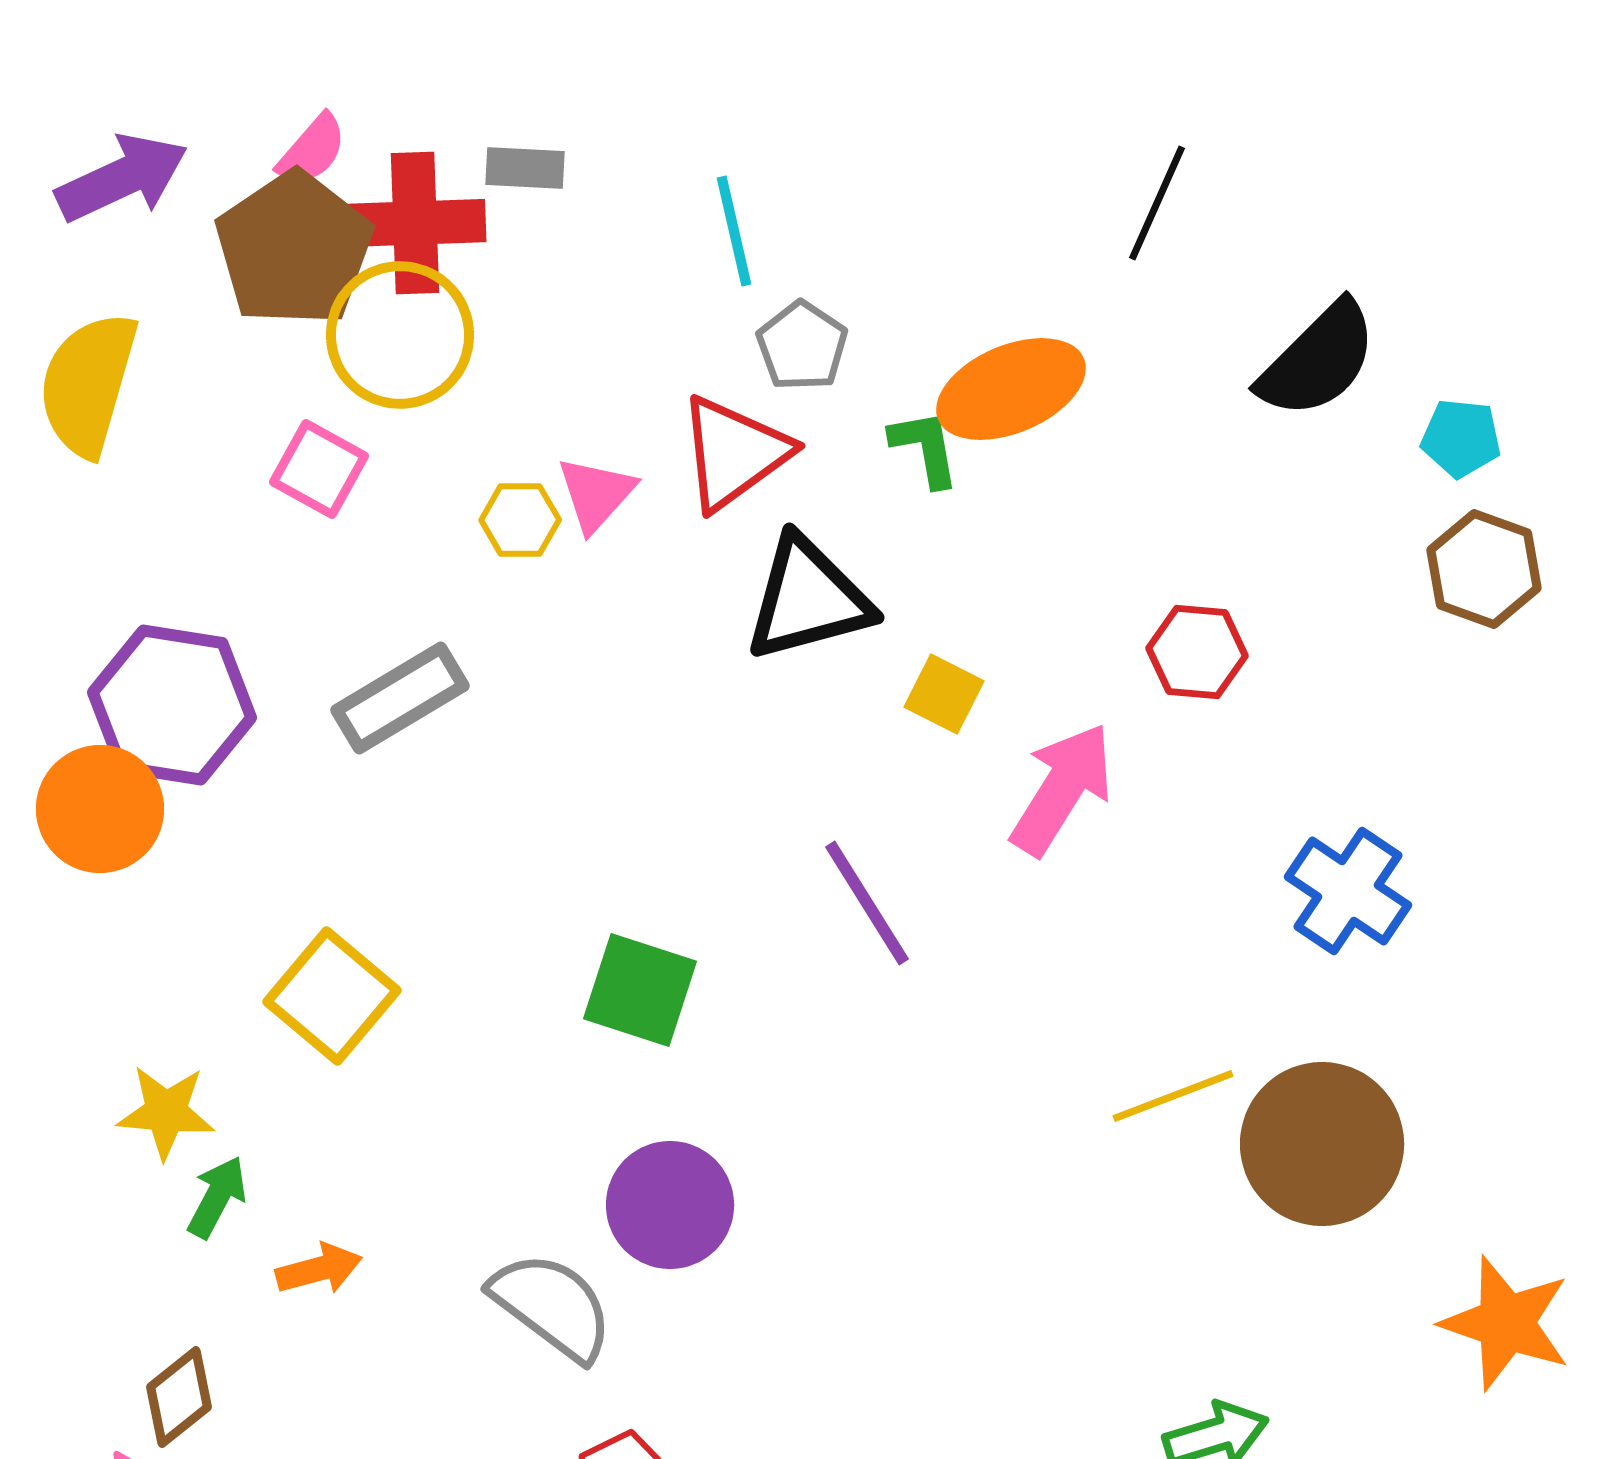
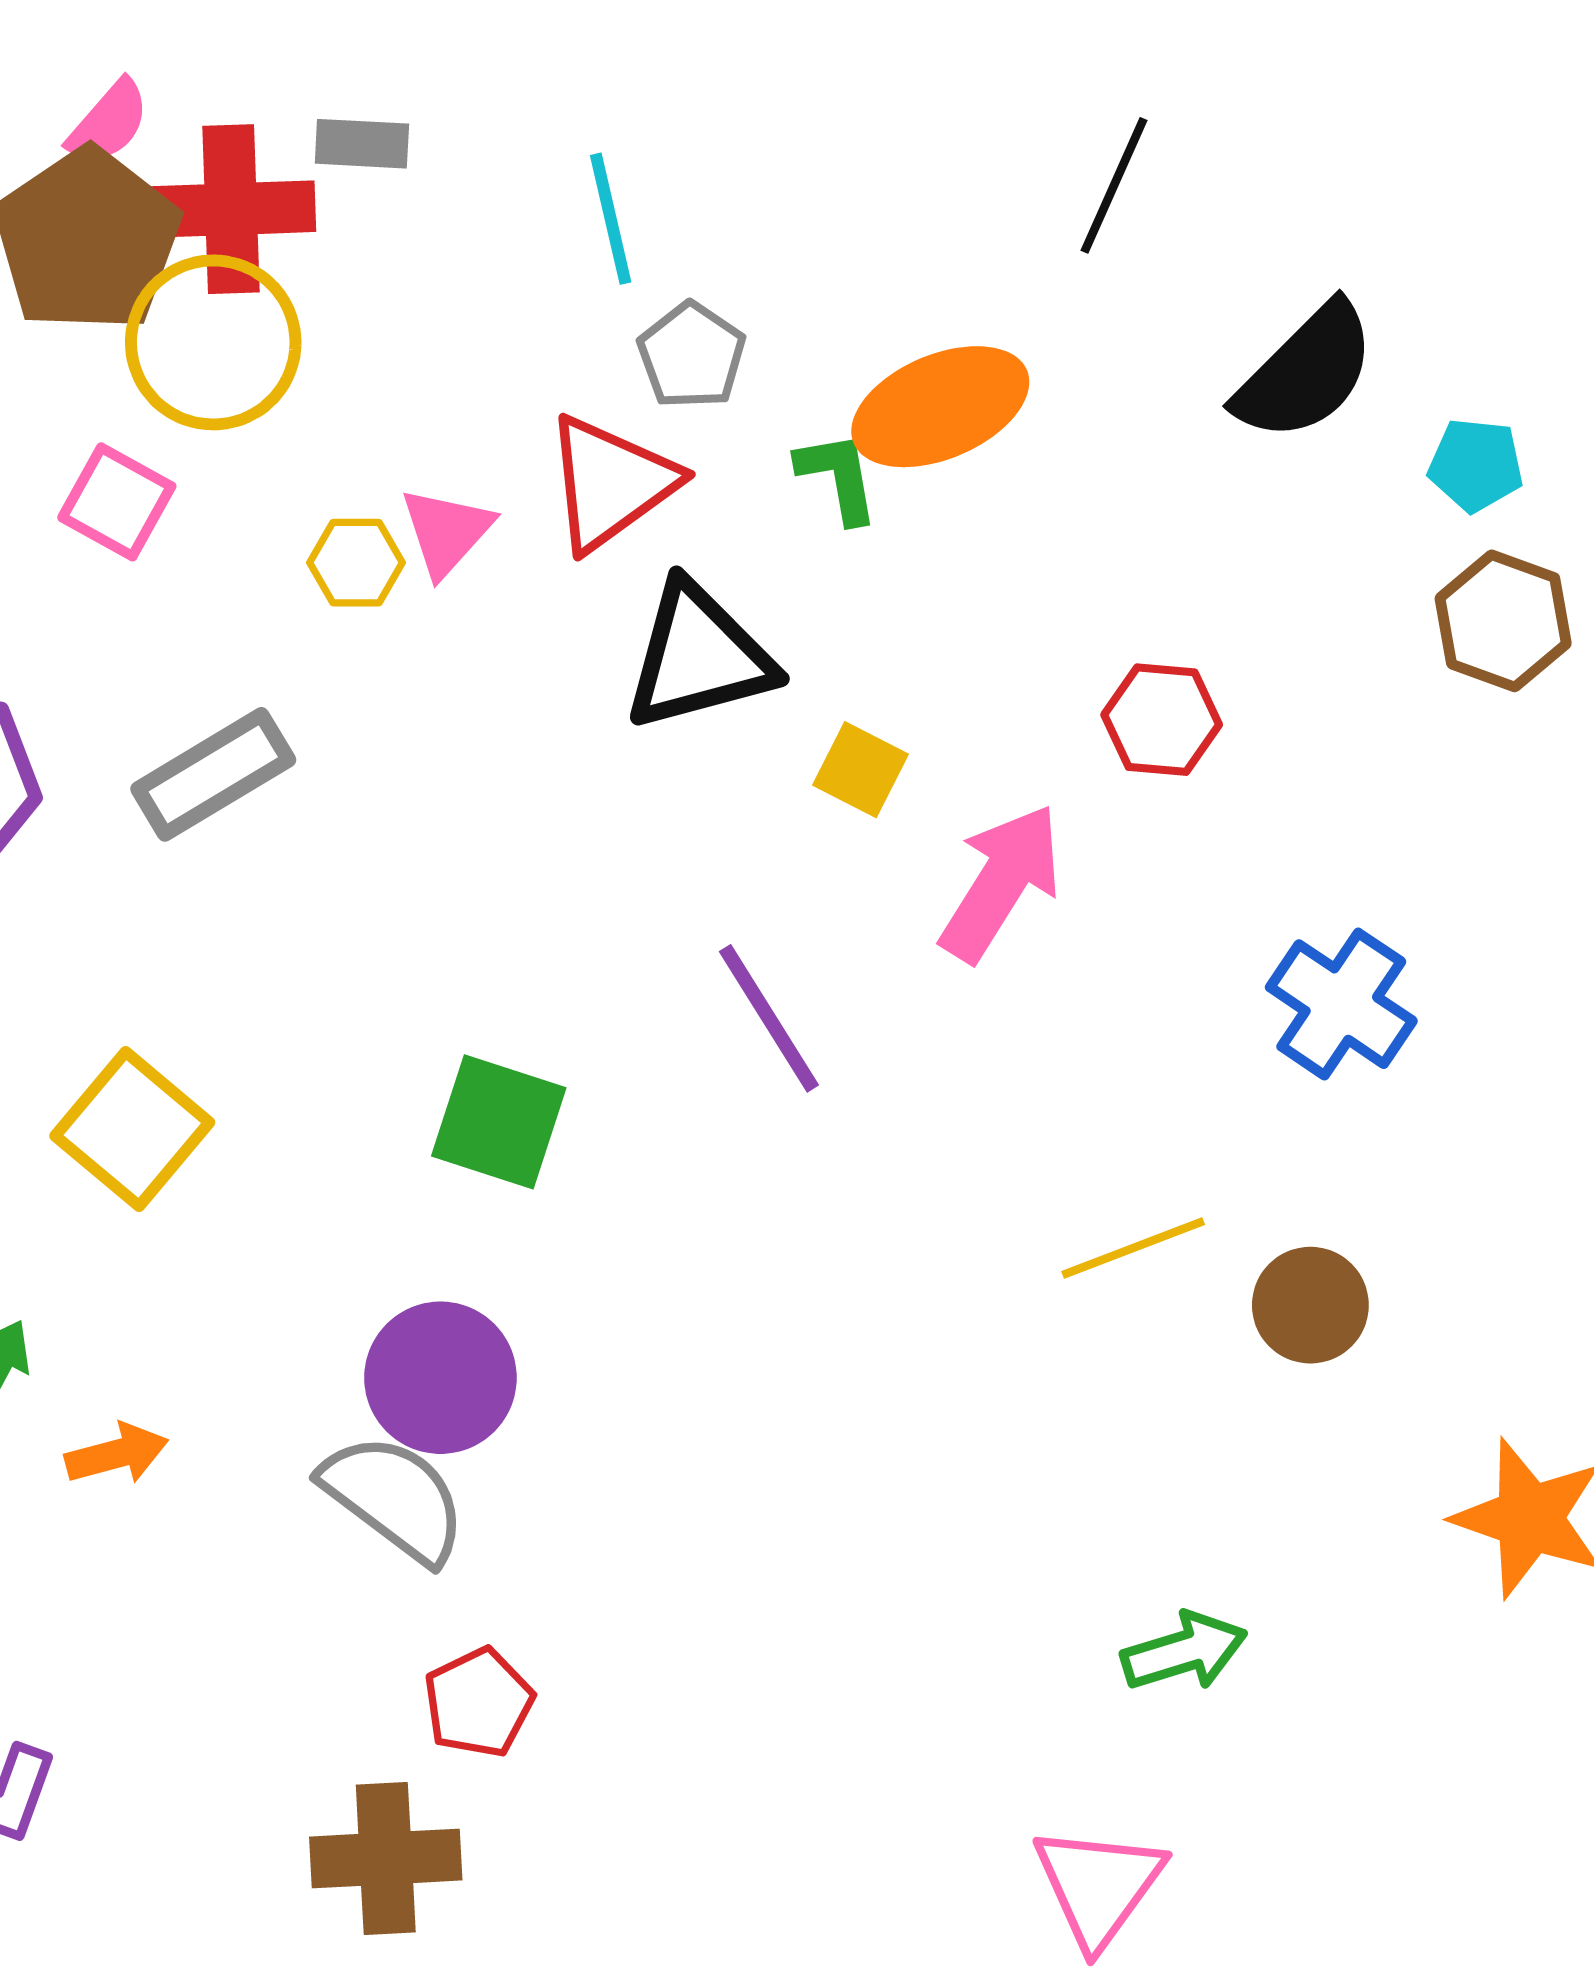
brown circle: (1322, 1144) -> (1310, 1305), size x0.6
purple circle: (670, 1205) -> (440, 1378), moved

